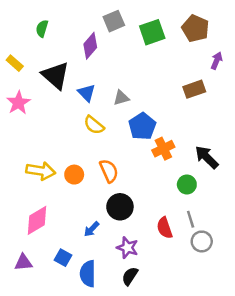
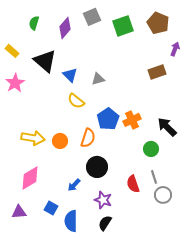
purple diamond: (90, 46) -> (65, 28), moved
blue pentagon: (142, 126) -> (108, 119), moved
orange semicircle: (109, 171) -> (88, 138), turned 42

